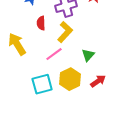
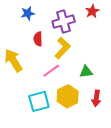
green triangle: (88, 55) -> (86, 72), turned 40
red arrow: (98, 81) -> (96, 98), turned 133

